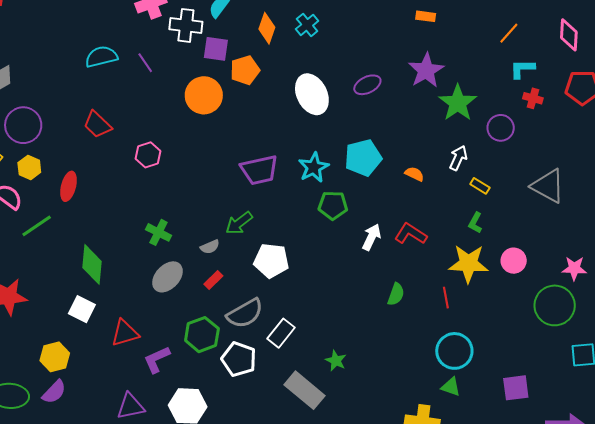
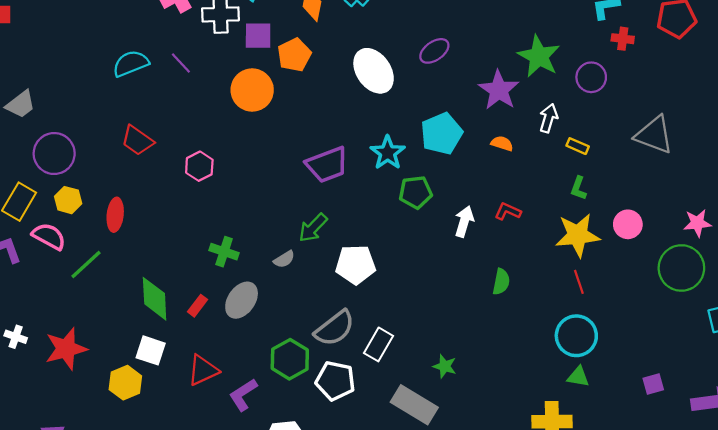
purple star: (426, 70) -> (499, 90), moved
red L-shape: (411, 234) -> (508, 211), size x0.7
red rectangle: (213, 280) -> (198, 306), moved
red line: (446, 298) -> (579, 282), moved
yellow hexagon: (55, 357) -> (125, 383), moved
purple square: (516, 388) -> (653, 384), moved, size x0.7

